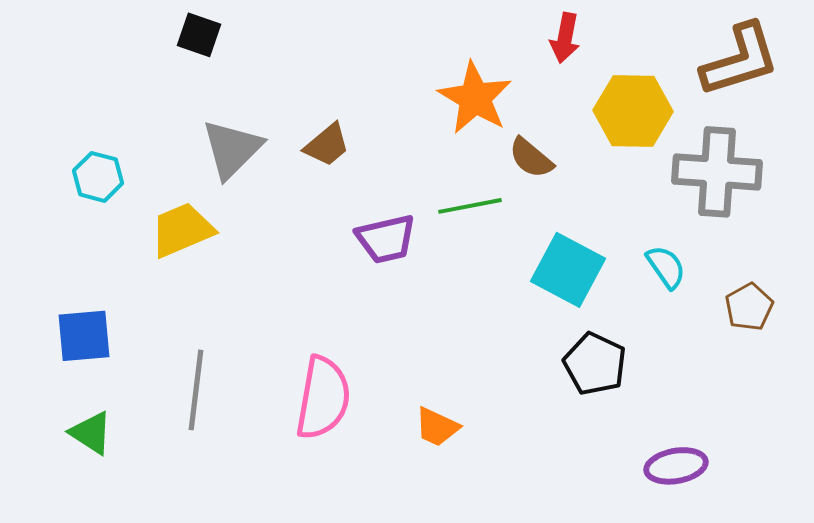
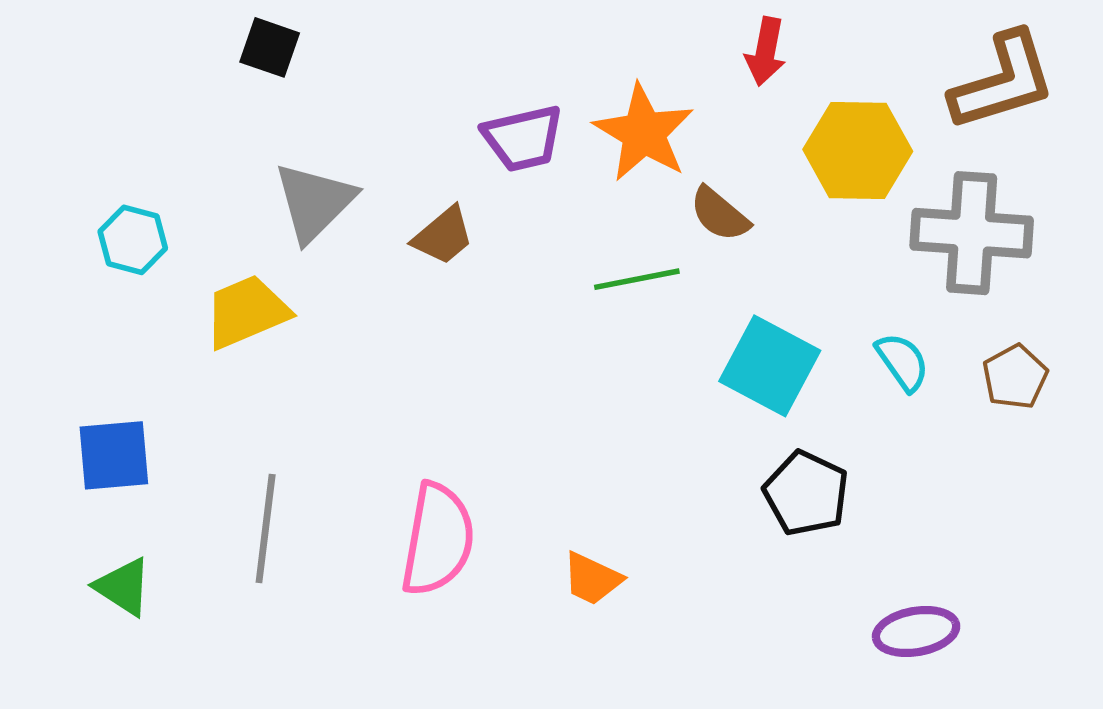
brown trapezoid: (327, 145) -> (443, 236), moved
purple trapezoid: (386, 239) -> (523, 138), moved
brown pentagon: (749, 307) -> (1015, 377), moved

